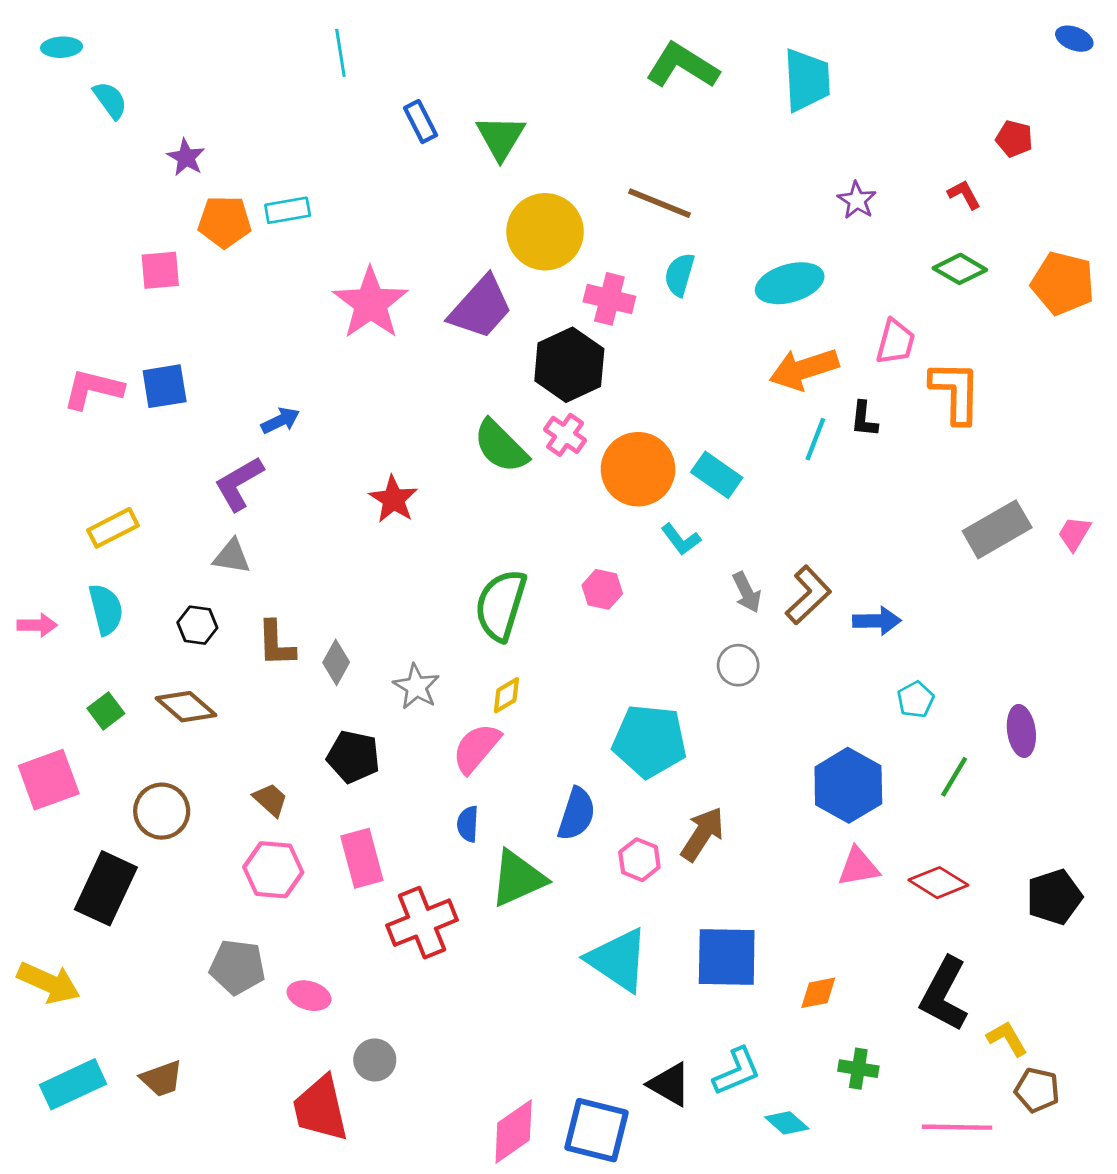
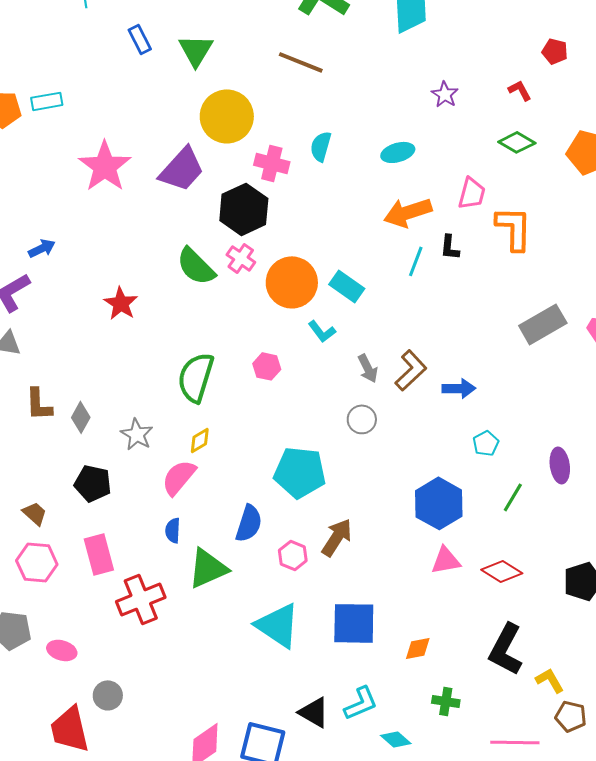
brown line: (659, 203) -> (301, 62), moved
cyan ellipse: (790, 283) -> (398, 152), size x0.7

